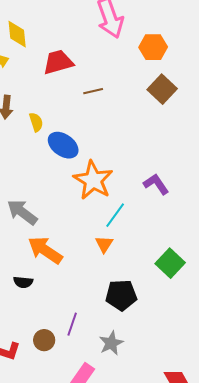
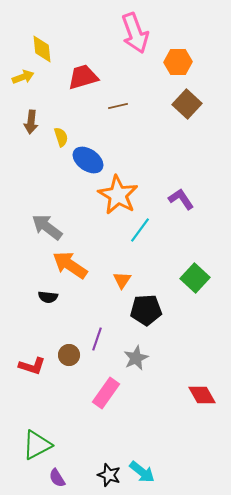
orange triangle: (104, 244) -> (122, 280), moved

